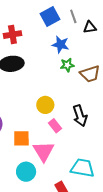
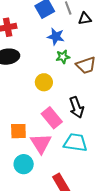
yellow circle: (45, 105) -> (44, 82), moved
pink rectangle: (55, 126) -> (52, 118), size x1.5
cyan trapezoid: (82, 168) -> (75, 143), moved

